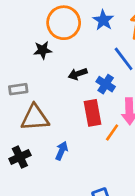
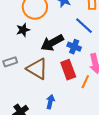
black arrow: (78, 74) -> (52, 43), size x1.6
brown triangle: (35, 118) -> (37, 69), moved, turned 45

